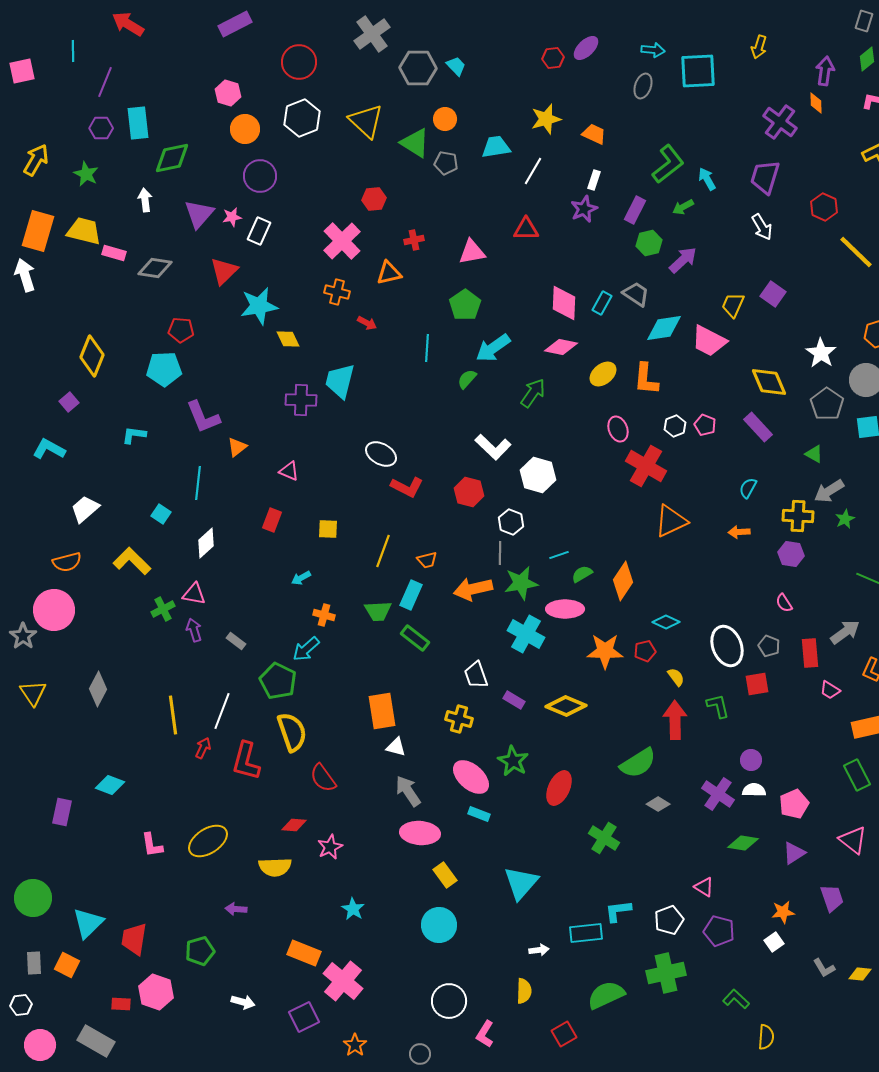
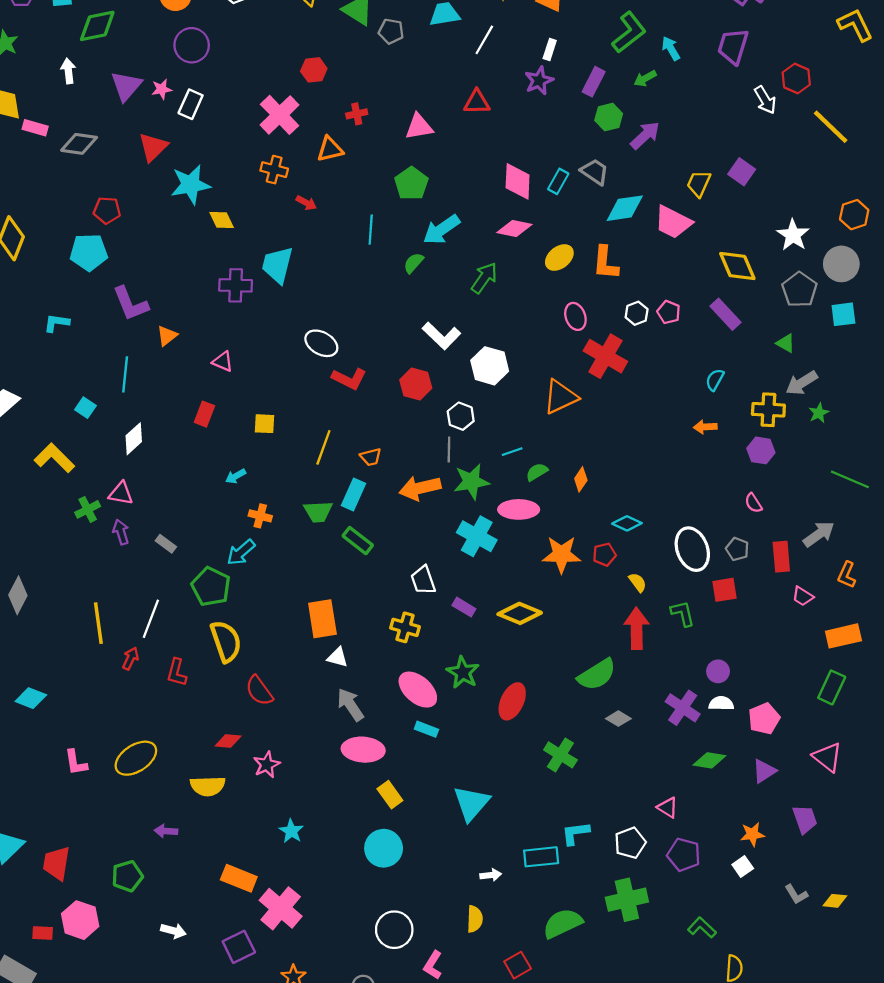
white arrow: (762, 227) -> (765, 100), moved
orange triangle: (671, 521) -> (560, 397), moved
orange diamond: (623, 581) -> (581, 479), size x0.6
red L-shape: (246, 761) -> (177, 672), size x0.7
green rectangle: (857, 775) -> (832, 687), turned 52

